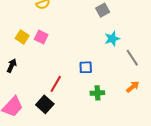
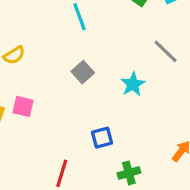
gray square: (103, 10) -> (83, 72), moved
gray line: (132, 58) -> (166, 51), moved

